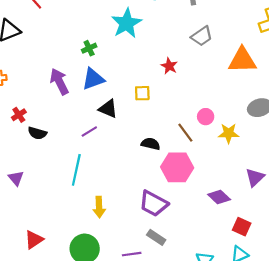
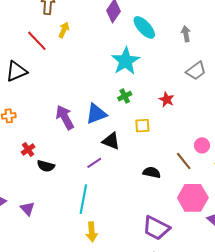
green cross: (89, 48) -> (125, 96), moved
pink hexagon: (177, 167) -> (193, 198), moved
yellow arrow: (99, 207) -> (92, 232), moved

